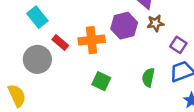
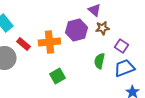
green semicircle: (148, 77) -> (99, 61), moved
green square: (101, 81) -> (57, 76), turned 35

